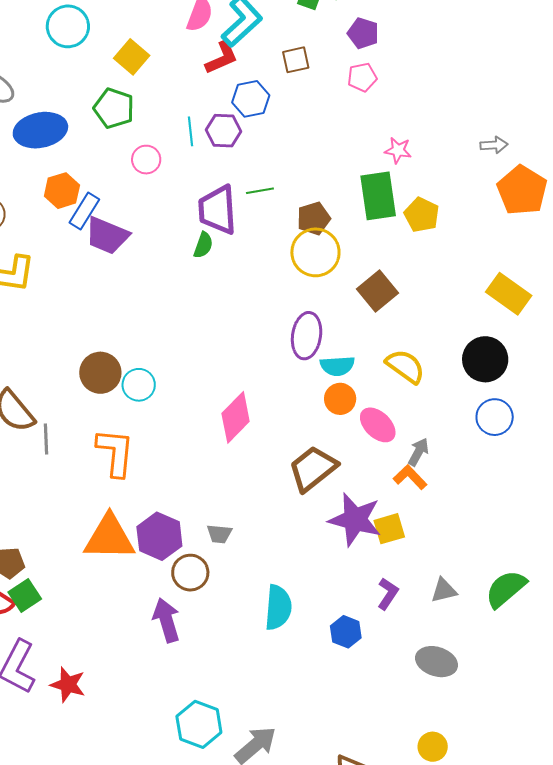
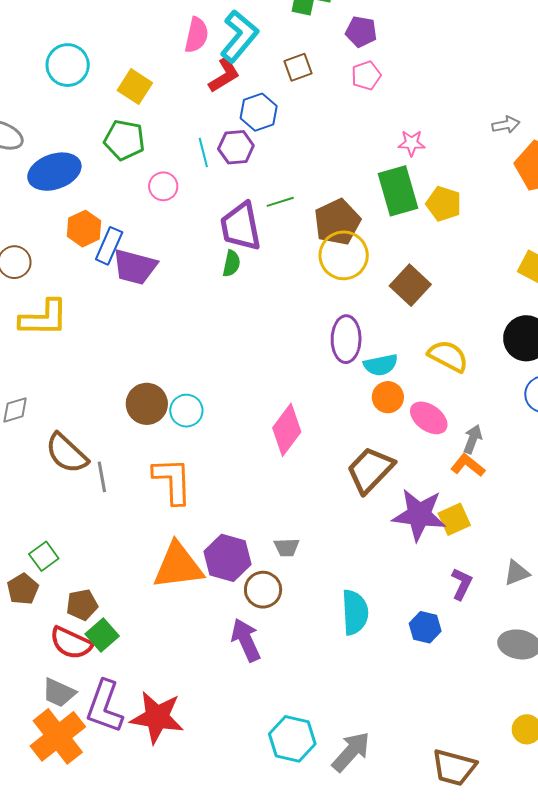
brown pentagon: (314, 218) -> (337, 222), size x1.4
red star: (68, 685) -> (157, 717), size x1.5

